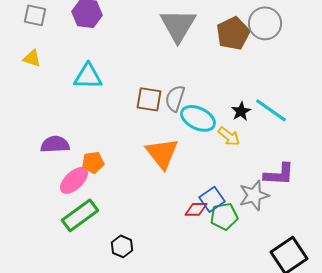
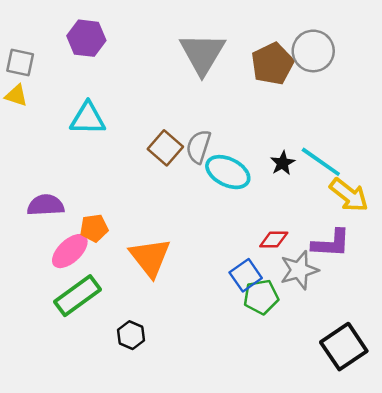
gray square: (35, 15) -> (20, 62), moved
brown square: (149, 99) -> (165, 148), turned 32
yellow arrow: (229, 136) -> (349, 195), moved, size x1.4
orange triangle: (162, 153) -> (150, 257), moved
red diamond: (196, 209) -> (274, 240), moved

